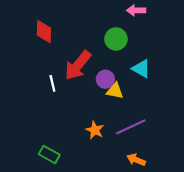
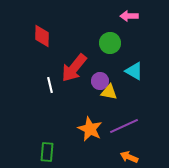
orange star: (95, 130) -> (90, 129), size x1.4
green rectangle: (49, 154) -> (47, 152), turned 66

